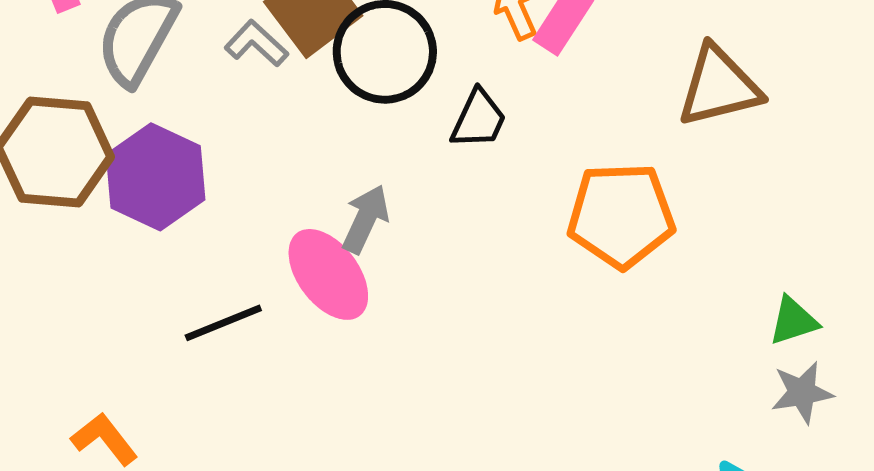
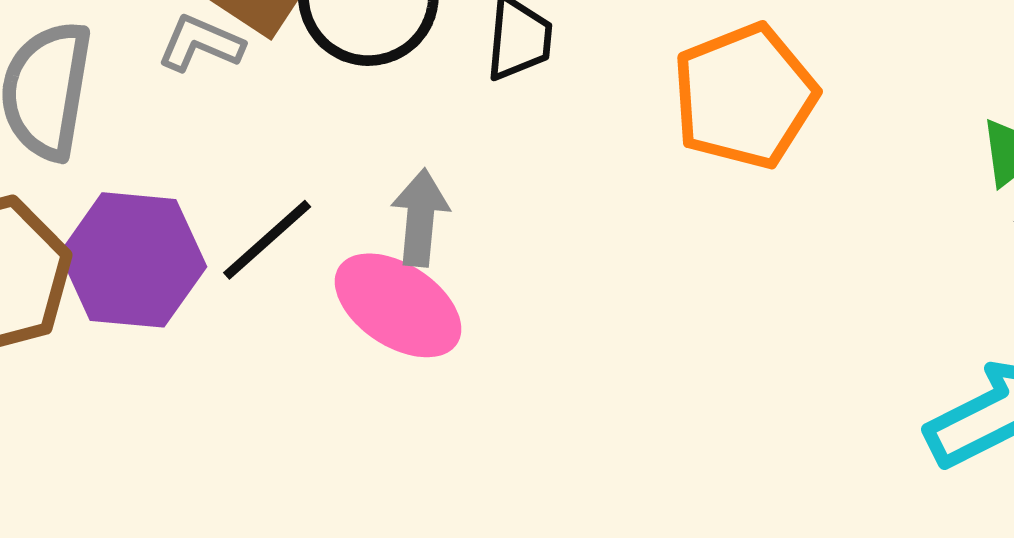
black line: (223, 323) -> (267, 240), moved

